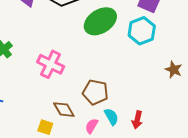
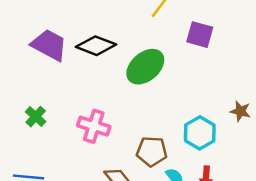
cyan hexagon: (142, 31) -> (200, 133), moved

